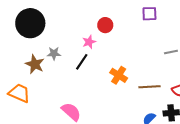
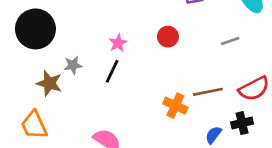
red circle: (105, 25) -> (168, 37), moved
orange cross: (119, 75) -> (175, 106), moved
orange trapezoid: (19, 93) -> (34, 125), turned -130

